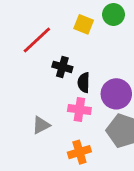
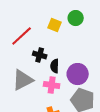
gray triangle: (41, 125) -> (23, 80), moved, size x1.6

